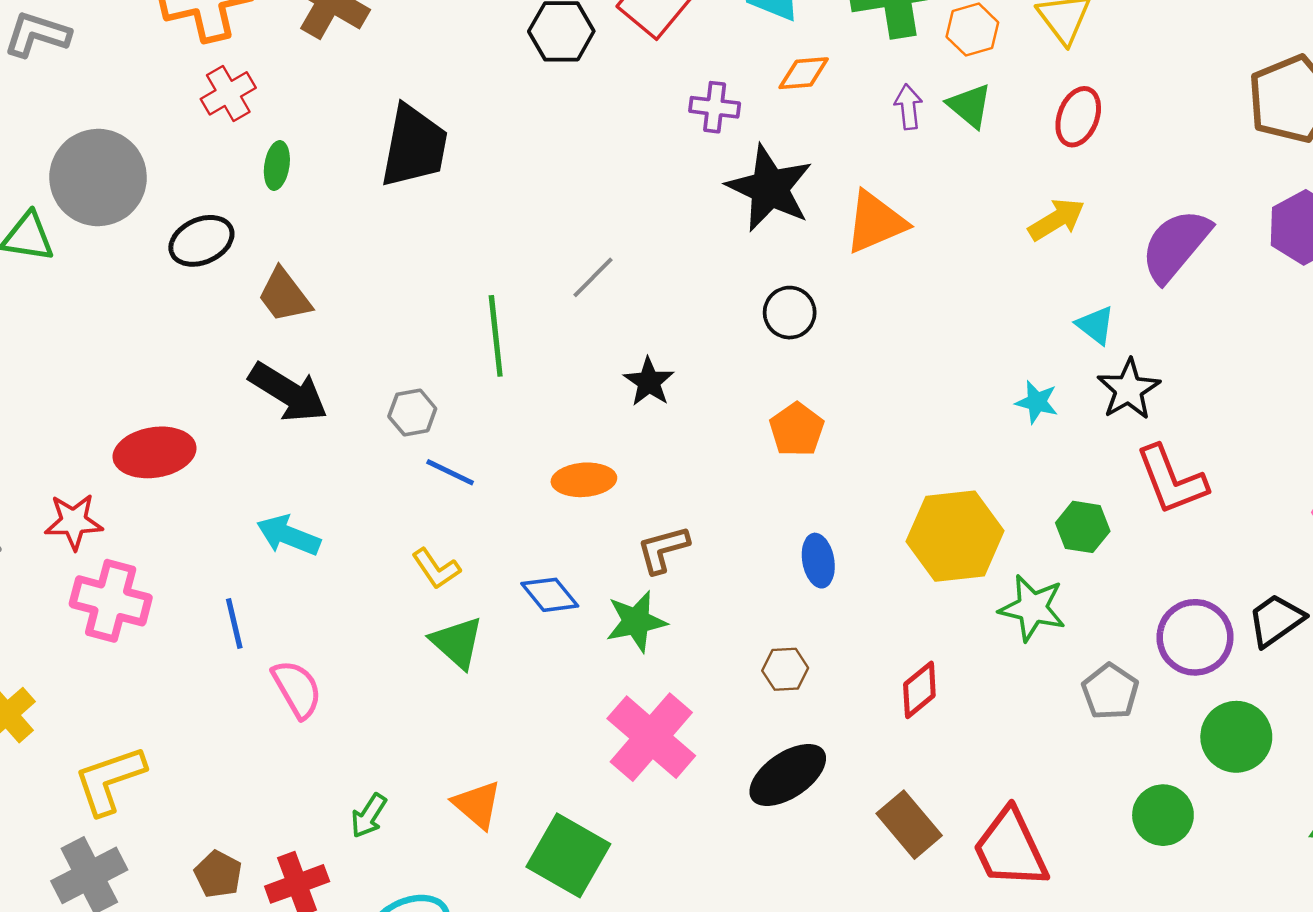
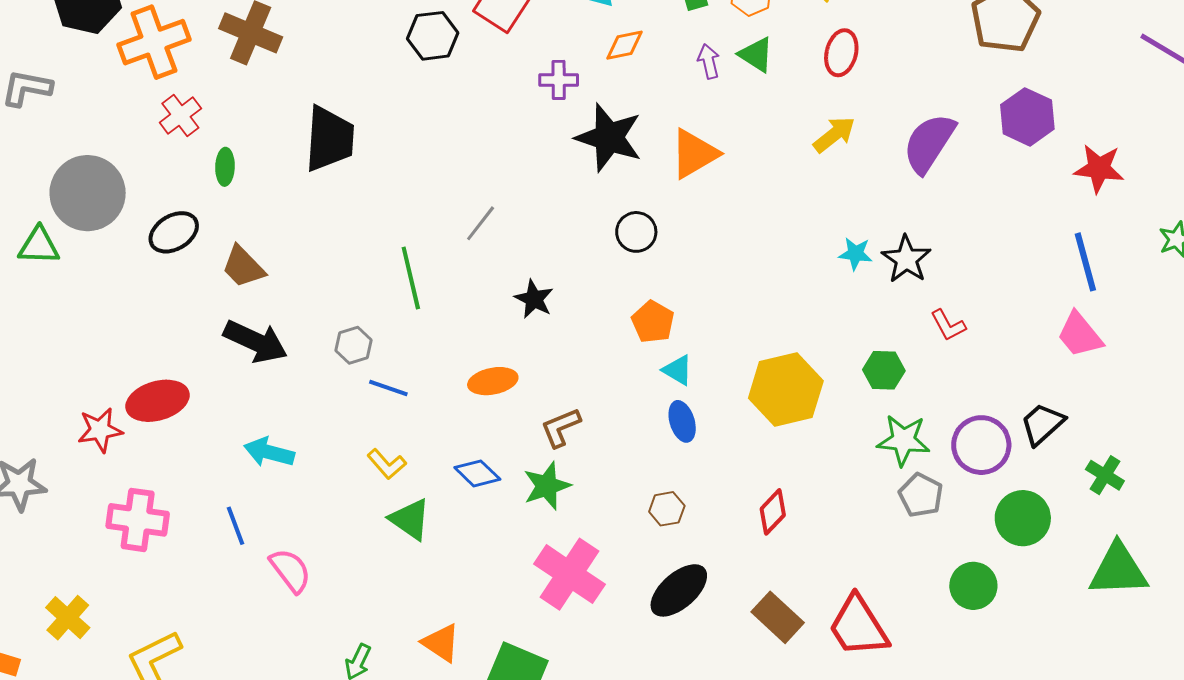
cyan triangle: (1096, 325) -> (678, 370), moved
cyan star: (1037, 402) -> (856, 254), moved
red L-shape: (1171, 480) -> (948, 325), size x0.6
red star: (74, 522) -> (100, 430), moved
green star: (1032, 608) -> (903, 440), moved

